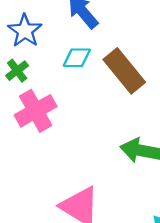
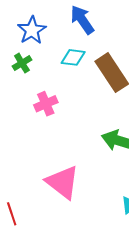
pink cross: (36, 111) -> (46, 104), moved, size x0.7

